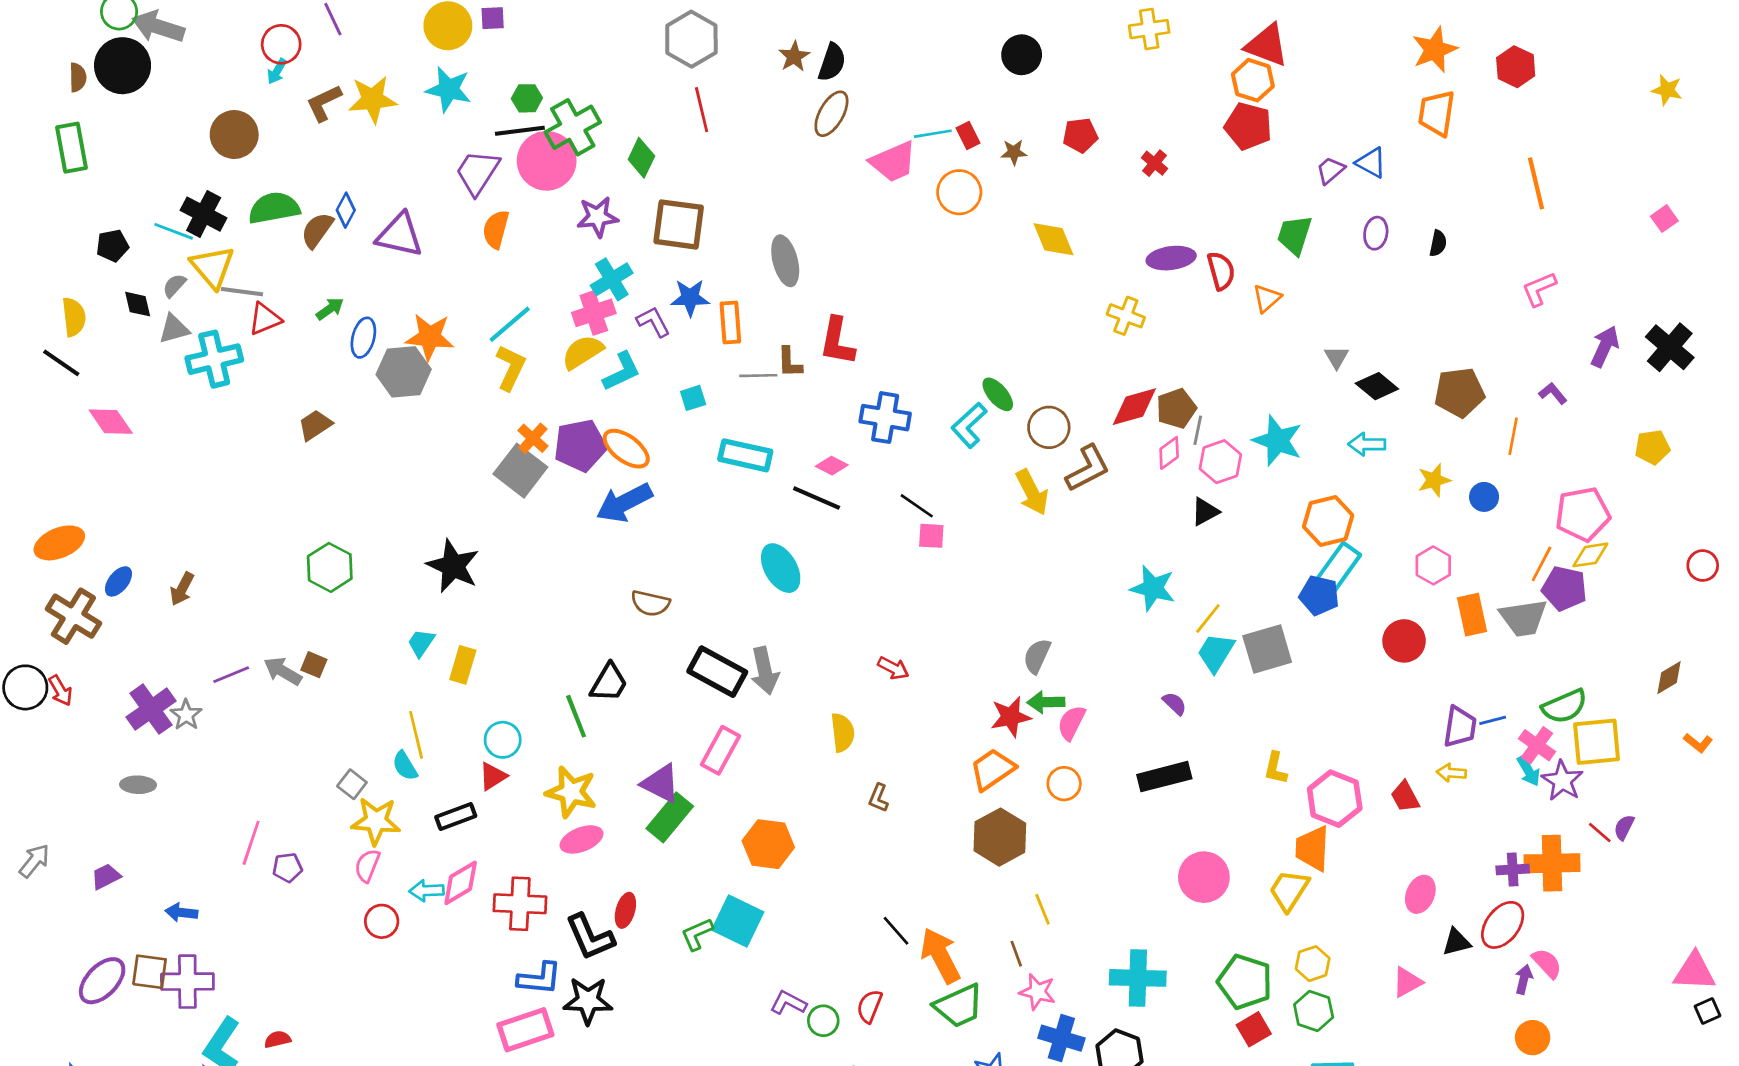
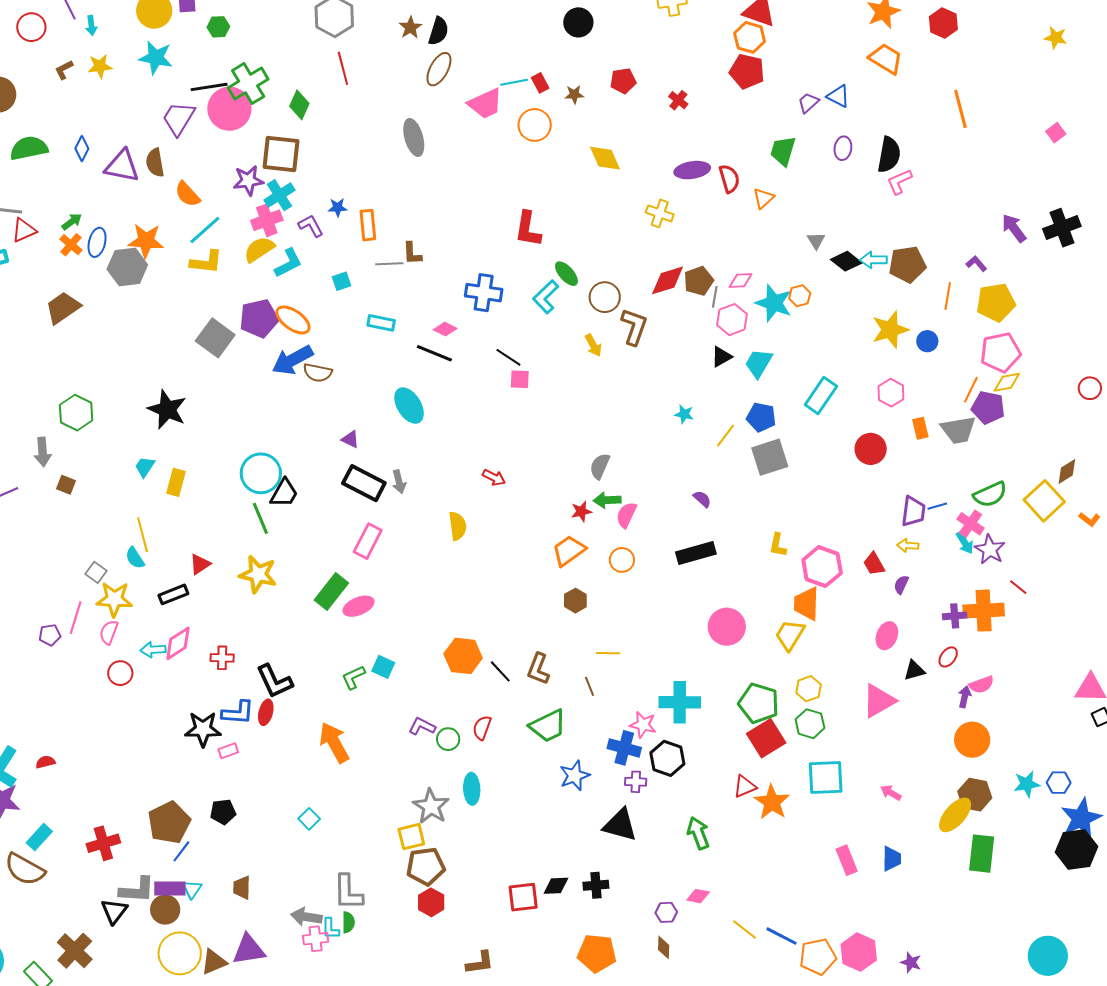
cyan arrow: (277, 71) -> (91, 25), moved, turned -36
green hexagon: (527, 98) -> (218, 27), moved
yellow star: (373, 99) -> (100, 66), size x0.7
brown L-shape: (324, 103) -> (64, 70), size x0.7
orange trapezoid: (1437, 113) -> (886, 59), turned 114
purple star: (598, 217) -> (248, 180), moved
brown square: (679, 224) -> (281, 154), moved
orange semicircle: (496, 229) -> (187, 194), moved, turned -56
brown semicircle: (317, 230) -> (155, 163), moved, turned -44
black semicircle: (1438, 243) -> (889, 155), size x1.8
gray ellipse: (785, 261) -> (414, 137), moved
pink L-shape: (1539, 289) -> (899, 182), moved
blue star: (690, 298) -> (338, 207), size x0.7
red L-shape: (837, 341) -> (528, 229), moved
purple arrow: (1605, 347) -> (1014, 228), turned -60
black cross: (1670, 347) -> (1062, 228), turned 30
yellow L-shape: (511, 368) -> (206, 262), turned 72
brown trapezoid: (315, 425) -> (63, 308), size x1.4
orange cross: (533, 438) -> (71, 245), moved
cyan arrow: (1367, 444) -> (873, 260), moved
yellow pentagon: (1652, 447) -> (996, 302), moved, size x1.5
pink diamond: (1169, 453) -> (741, 280), moved, turned 35
cyan rectangle: (745, 455) -> (381, 323), size x0.7
brown L-shape: (1088, 468) -> (634, 327), turned -42
yellow star: (1434, 480) -> (890, 330), size x1.5
yellow arrow: (1032, 492) -> (593, 345), size x0.7
orange hexagon: (1328, 521) -> (800, 296), moved, size x0.6
cyan star: (1153, 588) -> (684, 414), size x0.6
blue pentagon: (1319, 595) -> (761, 417), moved
brown semicircle: (650, 603) -> (318, 373), moved
orange rectangle: (1472, 615) -> (920, 428), size x0.7
cyan trapezoid: (1216, 653) -> (759, 363), moved
gray arrow: (283, 671) -> (43, 452), moved, turned -124
gray arrow: (765, 671) -> (399, 482), size x0.7
red star: (1011, 717) -> (581, 511), size x0.7
cyan circle: (503, 740) -> (261, 473), moved, size x1.5
yellow square: (1597, 742) -> (1044, 501), moved, turned -36
purple triangle: (661, 783) -> (350, 439), moved, size x0.6
brown L-shape: (878, 798) -> (538, 669), moved, size x1.5
purple semicircle: (1624, 827) -> (901, 585), moved
brown hexagon: (1000, 837) -> (575, 601), size x0.6
pink ellipse: (582, 839) -> (358, 606), moved
pink line: (251, 843) -> (76, 618), moved
orange hexagon: (768, 844) -> (463, 656), moved
red cross: (520, 904) -> (222, 658), size x0.6
yellow line: (1042, 909) -> (608, 653), turned -65
red ellipse: (625, 910) -> (266, 712), moved
cyan square: (738, 921) -> (383, 667), size x0.6
red ellipse: (1503, 925) -> (948, 657), size x0.6
orange arrow: (940, 956) -> (334, 742), moved
pink semicircle: (1547, 963) -> (981, 685), turned 115
pink triangle: (1407, 982) -> (879, 701), size x1.5
pink star: (1038, 992) -> (643, 725), moved
black star: (588, 1001) -> (203, 729), moved
red square: (1254, 1029) -> (766, 738), size x1.5
pink rectangle: (525, 1030) -> (228, 751), size x0.5
orange circle: (1533, 1038) -> (972, 740), size x1.4

